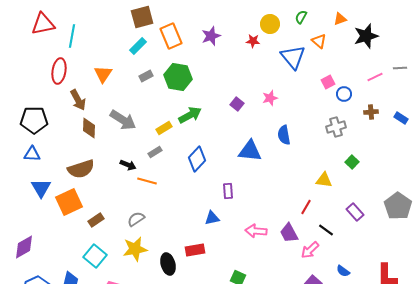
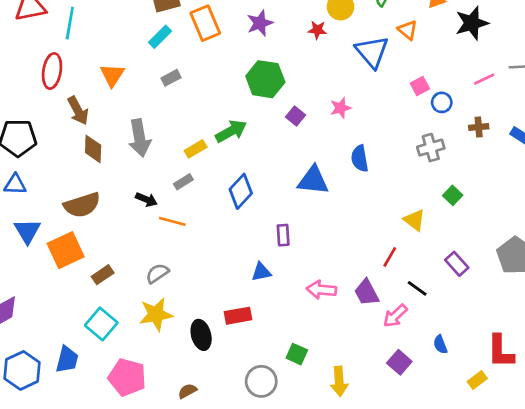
green hexagon: (178, 77) -> (265, 79), moved
gray arrow: (123, 120) -> (140, 138), turned 48
yellow triangle: (324, 180) -> (414, 220), turned 30
blue semicircle: (343, 271) -> (440, 344), turned 32

